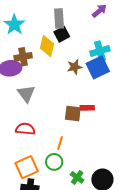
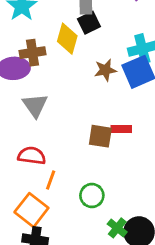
orange line: (60, 143) -> (51, 180), moved
green circle: (54, 162) -> (92, 195), moved
orange square: (27, 167) -> (31, 210), turned -30
green cross: (77, 177) -> (117, 228), moved

